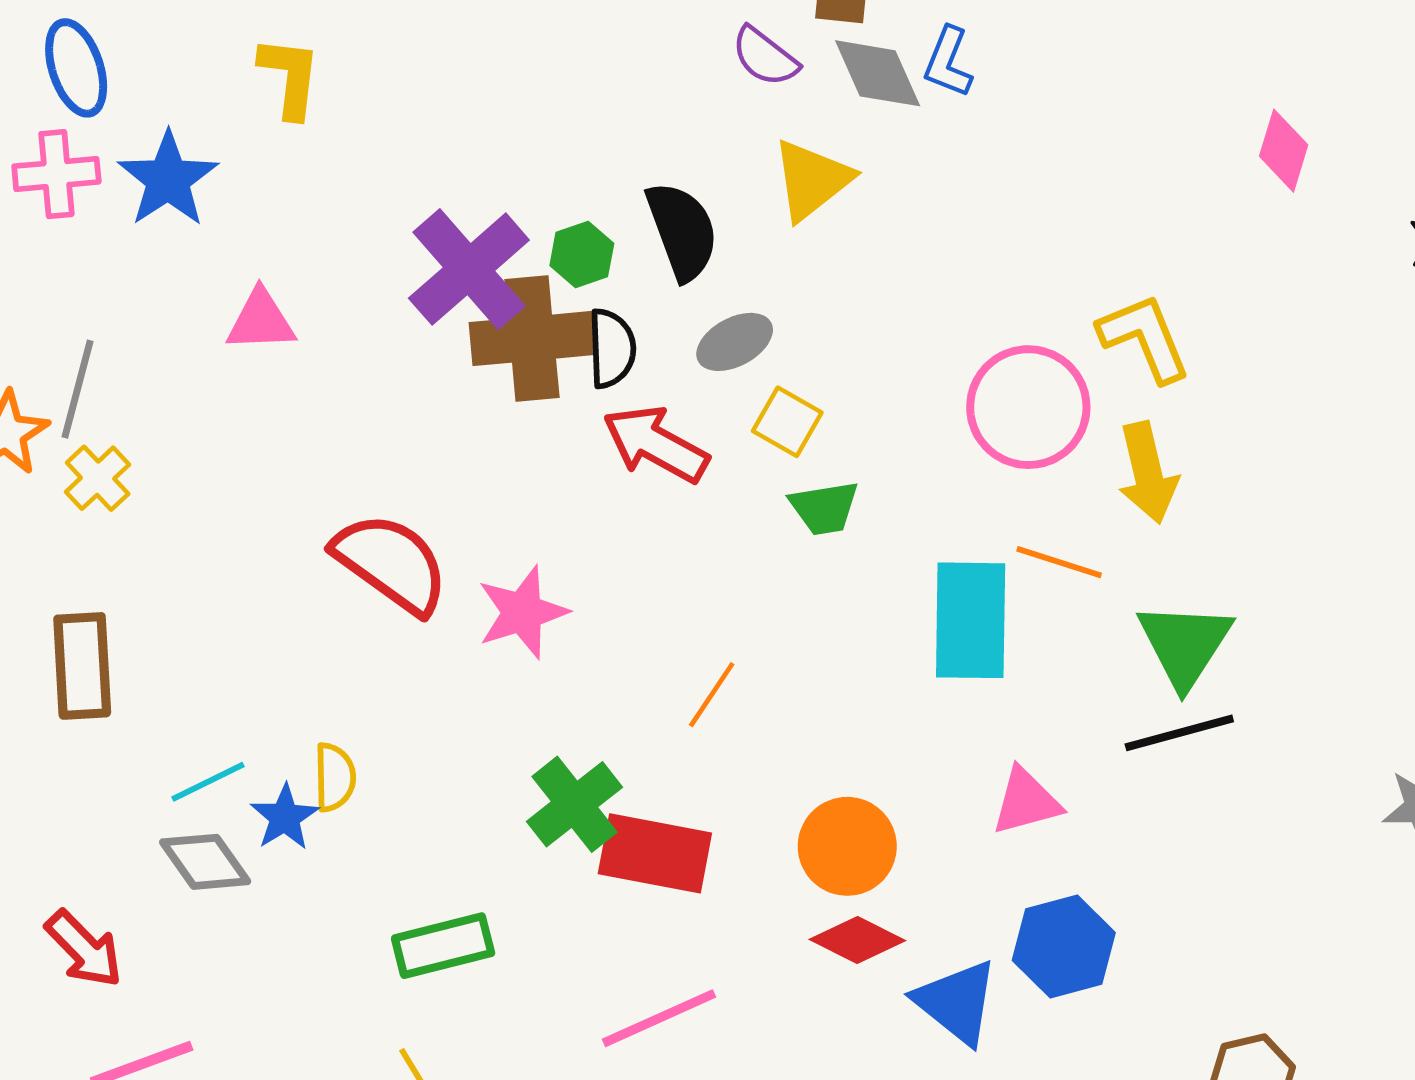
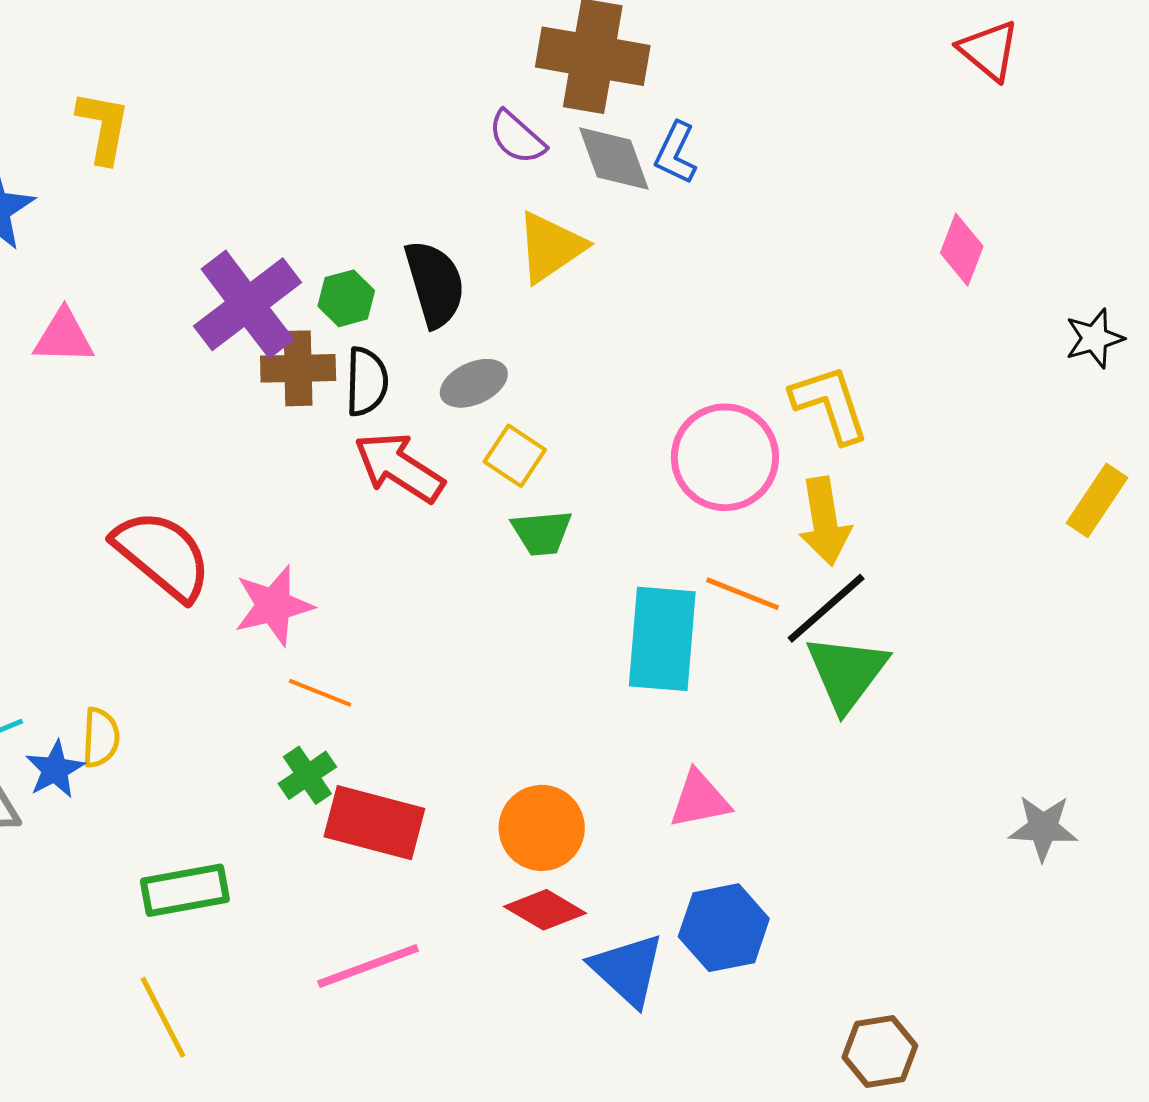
brown cross: (532, 339) -> (298, 368), size x0.7
orange line: (712, 695) -> (320, 693), moved, turned 74
black line: (1179, 733) -> (826, 608), moved, turned -30
green cross: (575, 804) -> (307, 775), size x0.7

